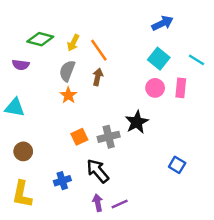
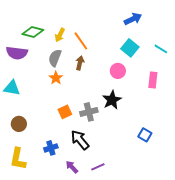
purple semicircle: (21, 65) -> (17, 53), size x1.5
pink circle: (155, 88) -> (118, 71), moved
pink rectangle: (181, 88) -> (153, 80), moved
purple arrow: (98, 203) -> (72, 167), moved, turned -32

